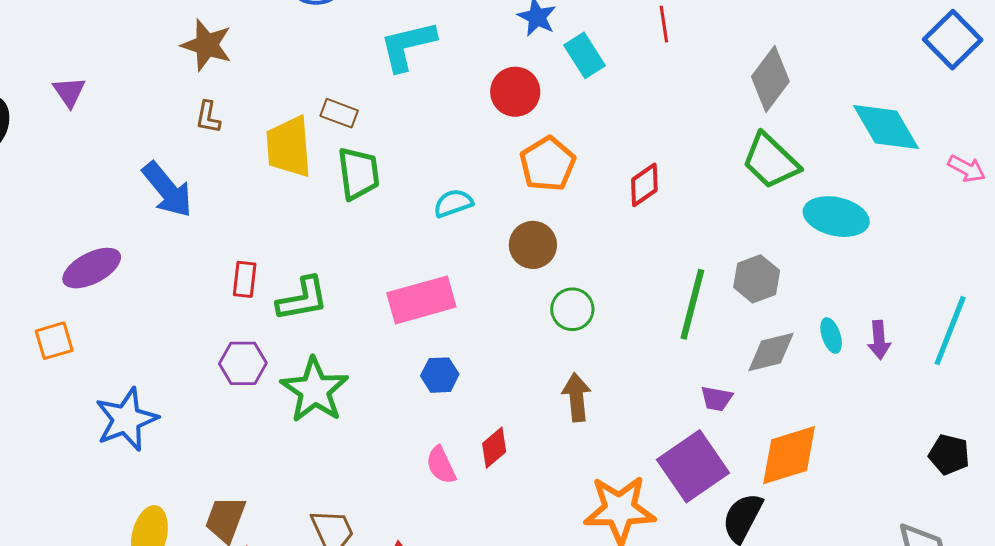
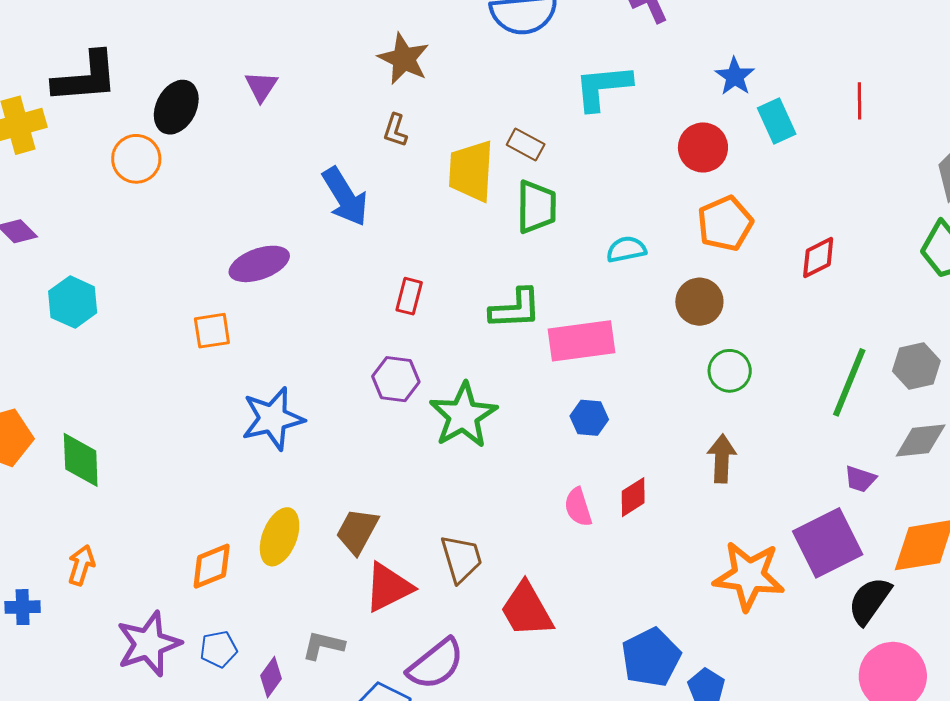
green L-shape: (302, 299) -> (515, 309), moved

